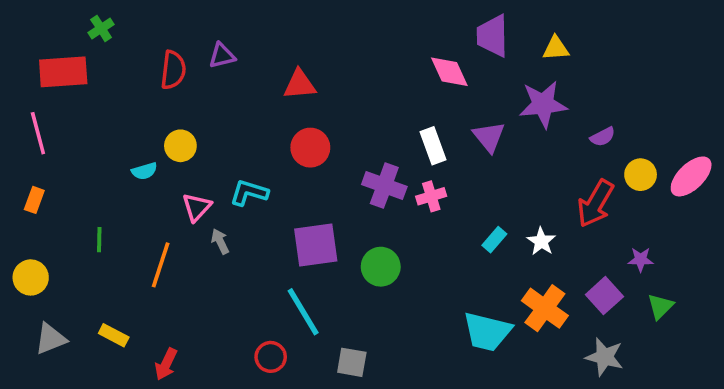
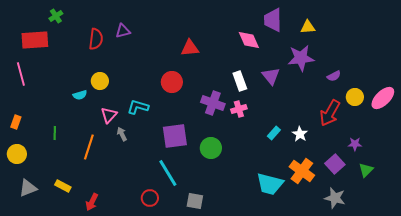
red triangle: (300, 84) -> (190, 48), moved
orange rectangle: (34, 200) -> (16, 122), moved

